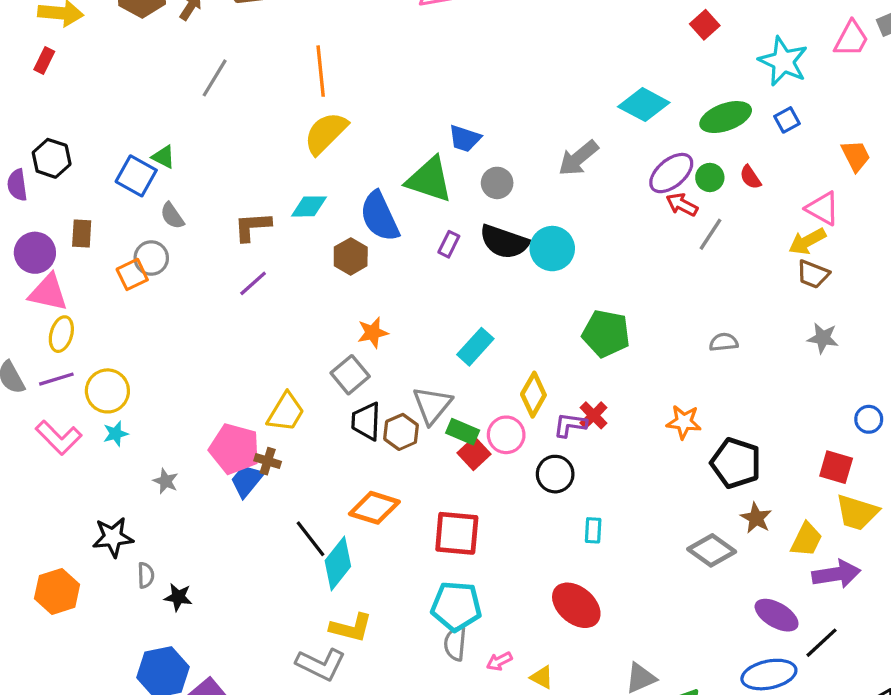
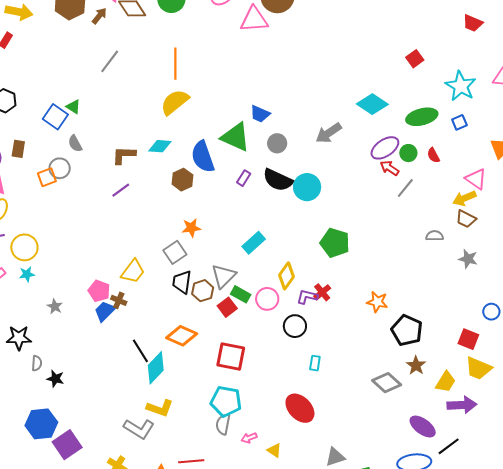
gray semicircle: (724, 342) -> (435, 236), moved
pink pentagon: (234, 449) -> (99, 291), size x0.7
red square: (474, 454) -> (227, 307), moved

